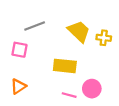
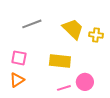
pink square: (19, 50) -> (19, 58), moved
pink line: (69, 95) -> (64, 88), turned -32

